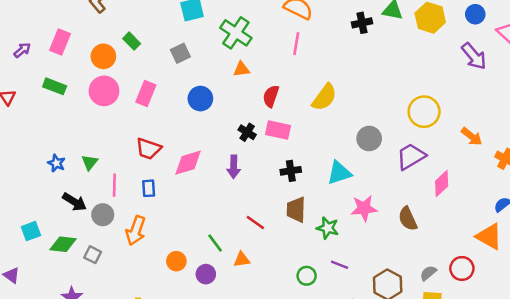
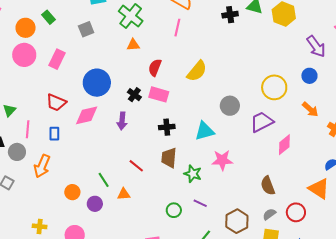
blue circle: (475, 14) -> (309, 76), moved
blue circle: (200, 99) -> (97, 83), moved, size x1.4
brown semicircle: (408, 219) -> (268, 186), moved

